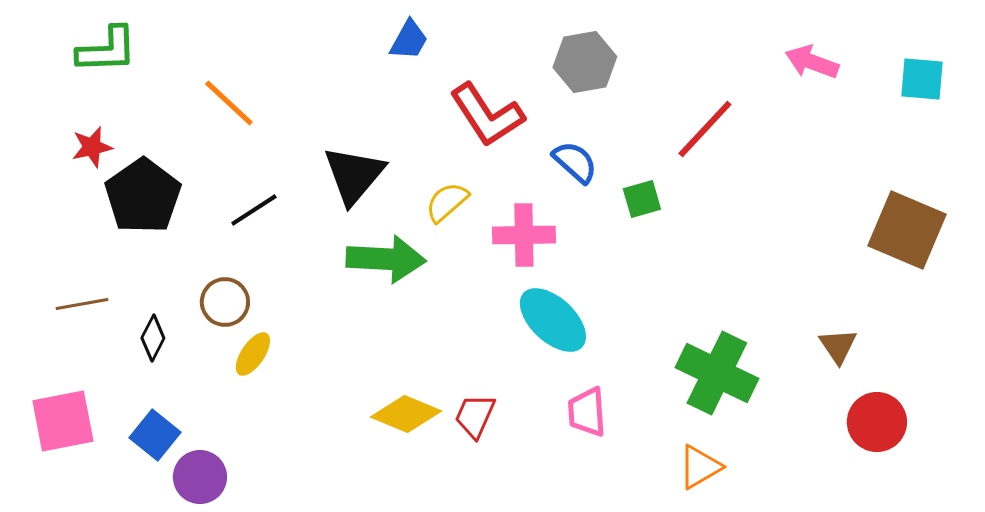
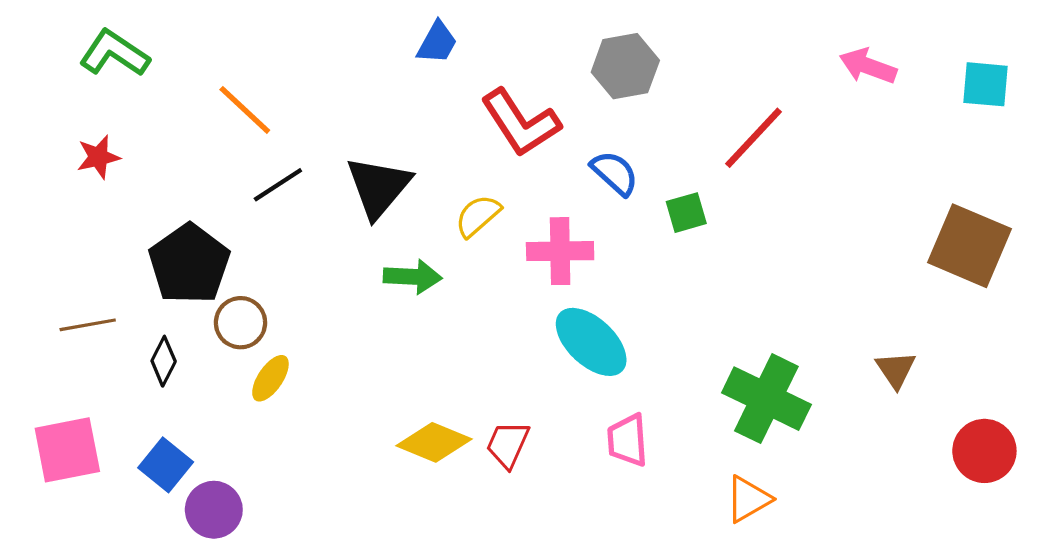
green L-shape: (107, 50) -> (114, 53), turned -144
black pentagon: (143, 196) -> (189, 264), moved
black line: (254, 210) -> (278, 185), moved
green arrow: (386, 259) -> (413, 277), size x0.7
red circle: (877, 422) -> (984, 451), moved

